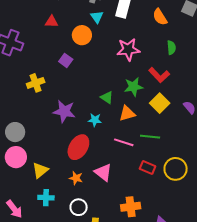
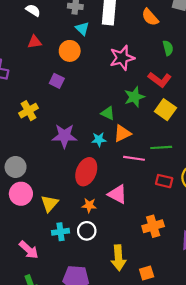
orange triangle: (127, 113) -> (122, 133), moved
white circle: (79, 207) -> (87, 231), moved

